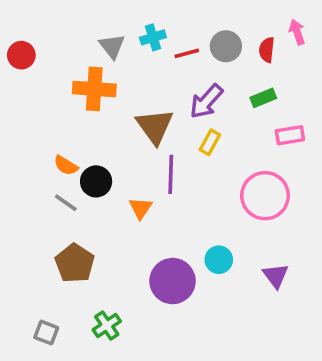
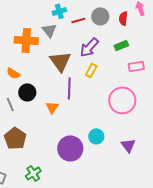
gray triangle: (112, 46) -> (49, 30), moved
orange semicircle: (66, 165) -> (13, 73), moved
gray line: (66, 203) -> (10, 104), turned 32

